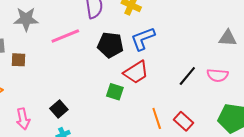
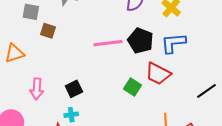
pink line: (65, 36) -> (108, 43), moved
red trapezoid: (136, 72) -> (158, 74), turned 44

